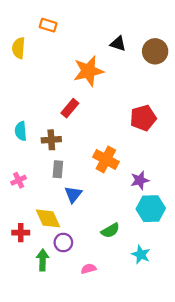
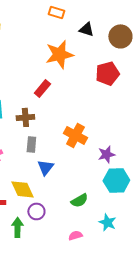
orange rectangle: (48, 25) -> (56, 12), moved
red pentagon: (143, 118) -> (107, 73), moved
pink semicircle: (88, 269) -> (75, 235), moved

